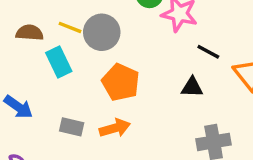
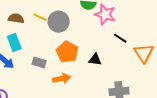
cyan rectangle: (59, 62) -> (14, 43), moved
black triangle: (192, 87) -> (95, 59), moved
gray rectangle: (72, 127) -> (39, 62), moved

